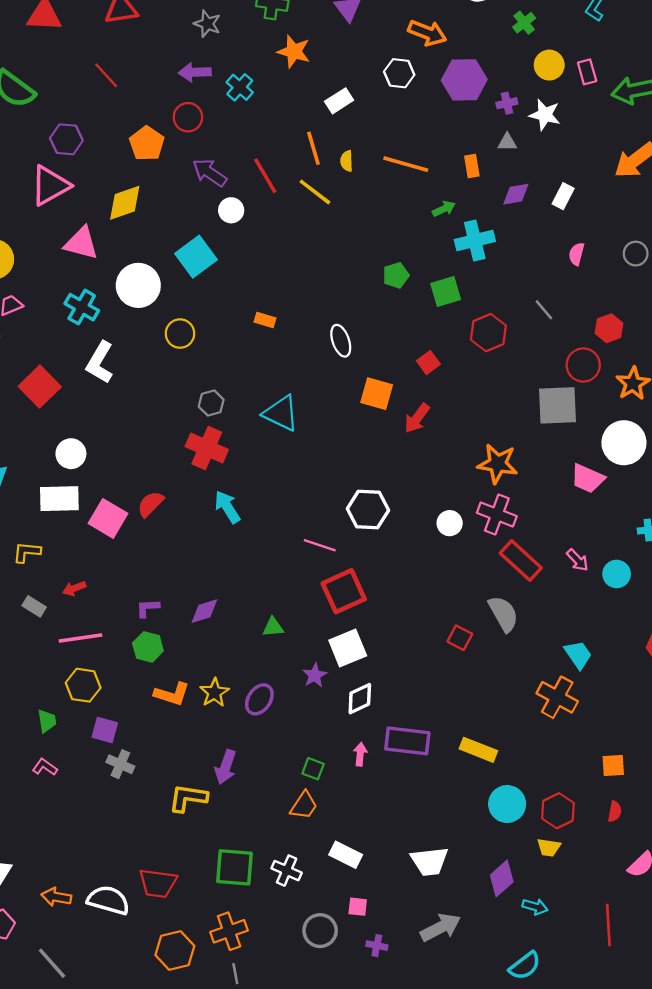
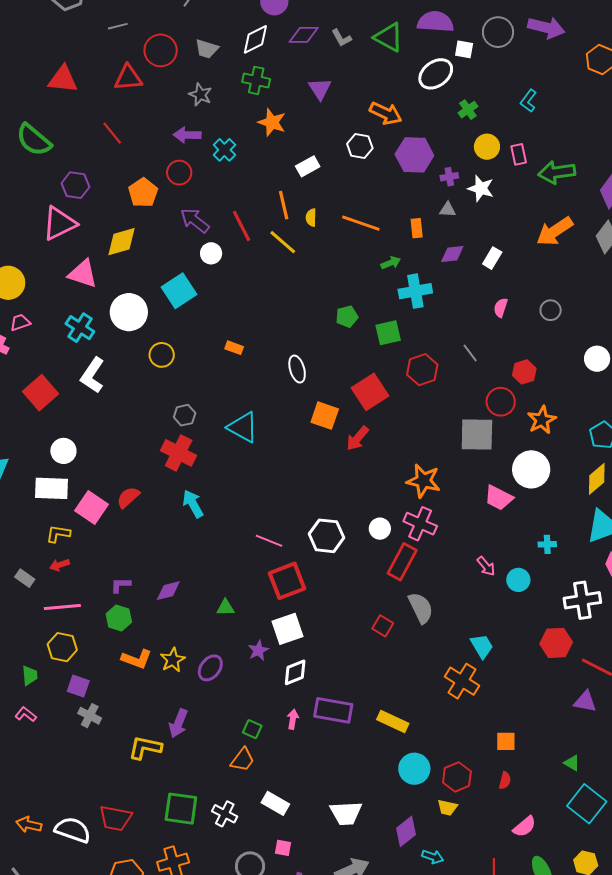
red square: (428, 363) -> (370, 392), size x1.8
white hexagon: (368, 510) -> (326, 536), moved
yellow L-shape: (27, 552) -> (58, 534), moved
red rectangle: (521, 560) -> (402, 562), moved, turned 72

